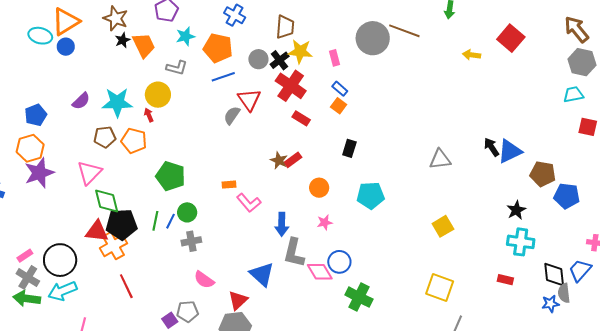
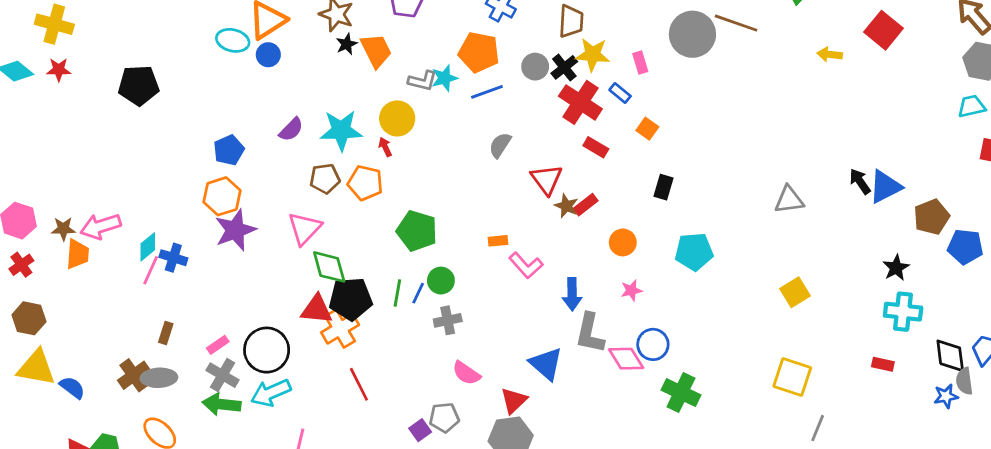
cyan star: (185, 36) -> (444, 78), moved
blue rectangle: (340, 89) -> (620, 93), moved
red triangle: (249, 100) -> (547, 179), moved
brown pentagon: (543, 174) -> (932, 217), turned -30

